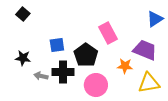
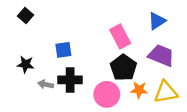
blue triangle: (155, 19) -> (157, 21), moved
black pentagon: (86, 55) -> (123, 68), moved
orange star: (125, 66) -> (139, 90), moved

